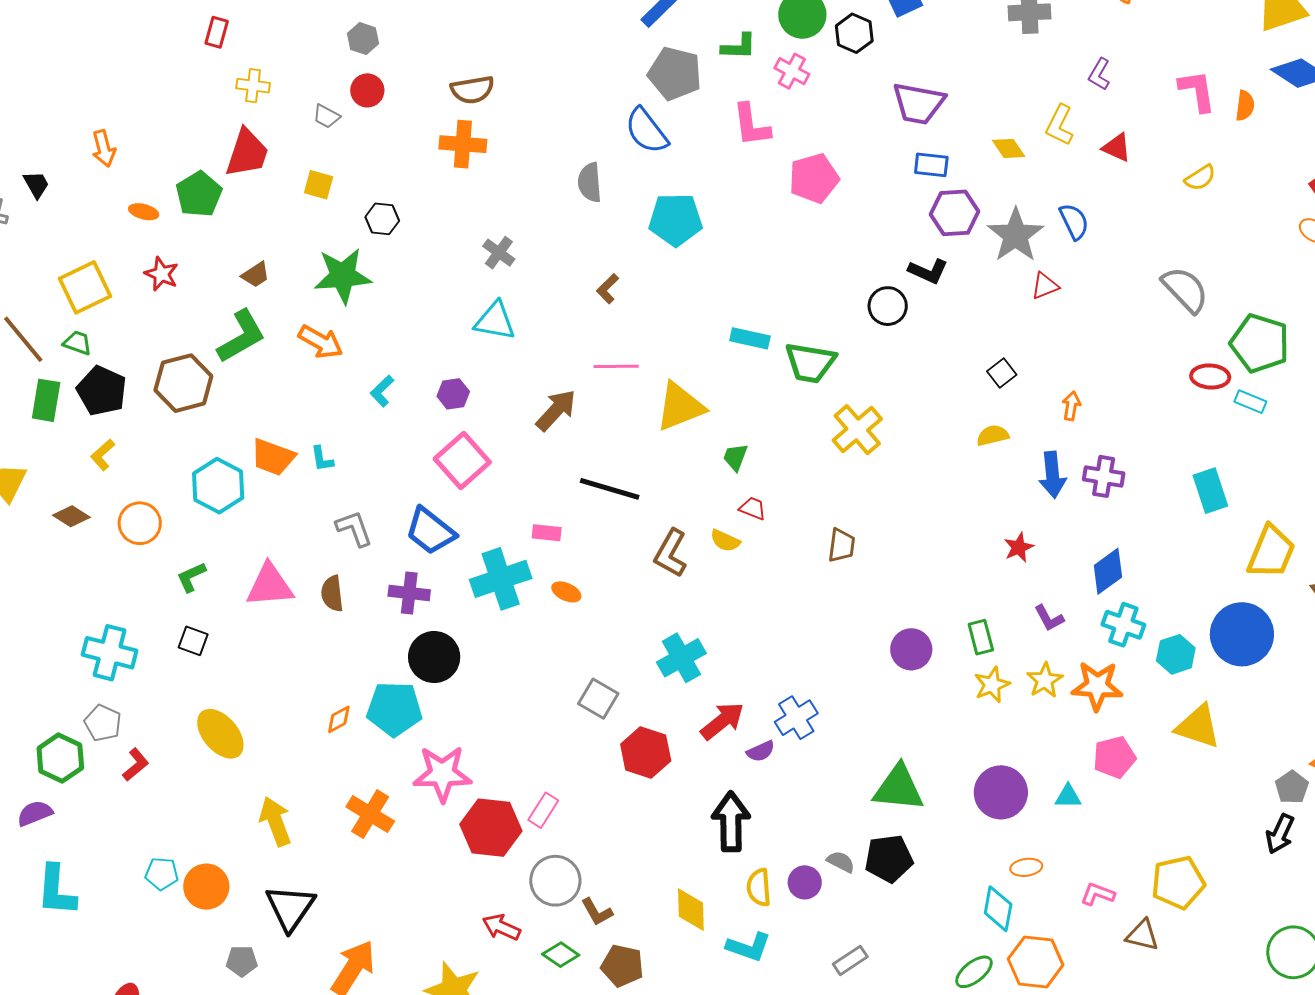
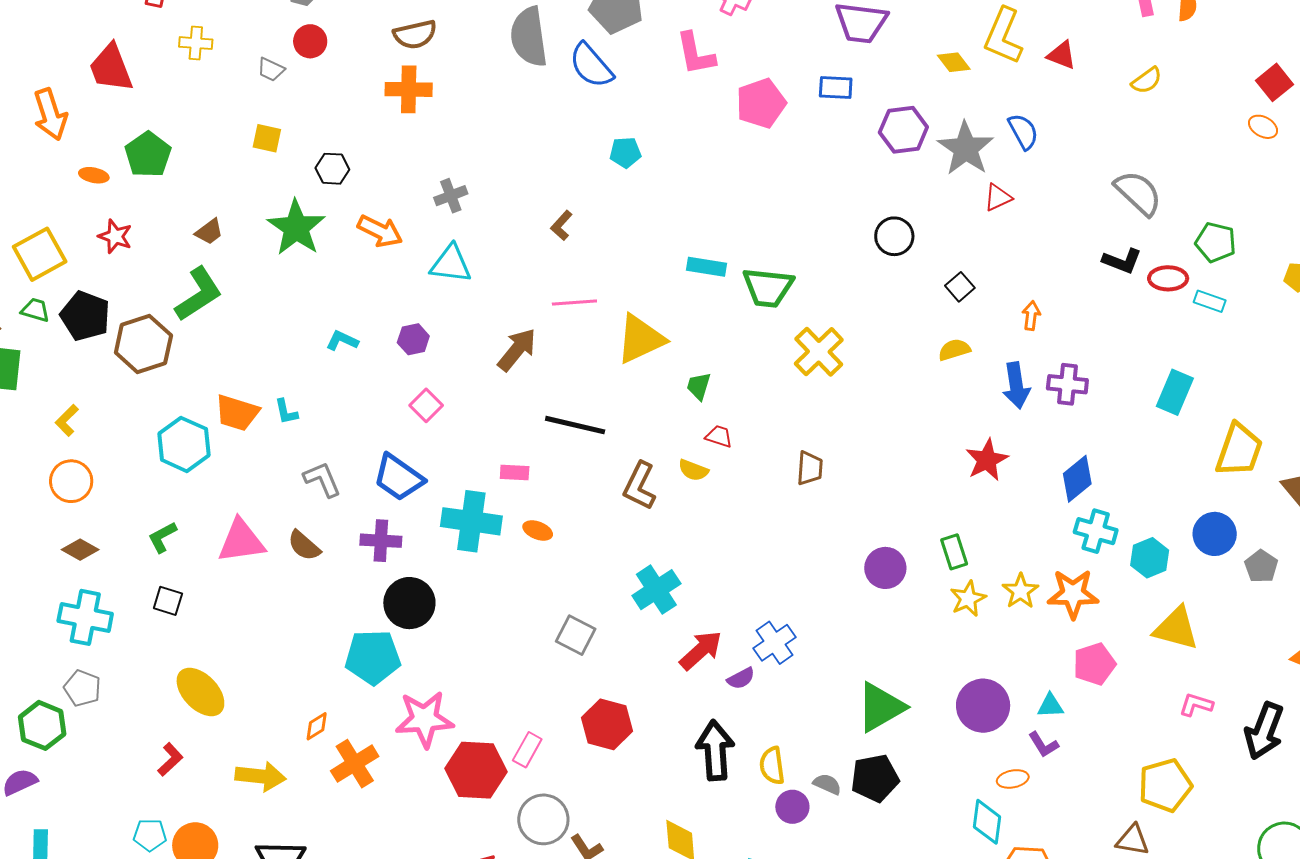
yellow L-shape: (1060, 125) -> (1003, 36), size x1.4
orange arrow: (104, 148) -> (50, 114), size x1.4
red trapezoid: (247, 153) -> (111, 68), moved, turned 144
blue rectangle: (931, 165) -> (836, 88), moved
gray semicircle: (590, 182) -> (529, 37), moved, size x1.5
cyan pentagon: (676, 220) -> (625, 152), size x0.6
gray cross: (499, 253) -> (451, 196), turned 36
black L-shape: (928, 271) -> (1122, 261), moved
green star: (343, 276) -> (296, 228), turned -30
black circle: (888, 306) -> (894, 236), moved
orange arrow: (321, 342) -> (380, 231), moved
green pentagon: (1260, 343) -> (1216, 242), size x0.7
black pentagon: (102, 391) -> (85, 316), moved
cyan L-shape: (382, 391) -> (342, 341), turned 72
pink square: (462, 461) -> (426, 405), size x0.6
cyan rectangle: (1210, 491) -> (1175, 392), turned 45
brown diamond: (71, 516) -> (80, 550), moved
orange circle: (140, 523) -> (71, 481), moved
red star: (1019, 547) -> (987, 460), size x1.4
cyan cross: (501, 579) -> (471, 521), turned 30
brown semicircle: (332, 594) -> (304, 546), turned -39
purple L-shape: (1049, 618) -> (1043, 745), moved
blue circle: (1242, 634) -> (1215, 534), size x0.7
orange diamond: (339, 719) -> (317, 726), moved
red hexagon: (646, 752) -> (607, 724), moved
red L-shape: (136, 765) -> (170, 759), moved
gray pentagon: (1292, 787) -> (1261, 566), moved
green triangle: (899, 788) -> (881, 707), turned -32
orange cross: (370, 814) -> (355, 764), turned 30
yellow arrow: (275, 821) -> (260, 776), turned 120
black arrow: (1280, 834) -> (1264, 731), size x1.4
yellow semicircle: (759, 887) -> (772, 766), moved
pink L-shape: (1098, 894) -> (1196, 705), moved

